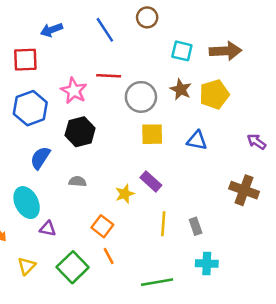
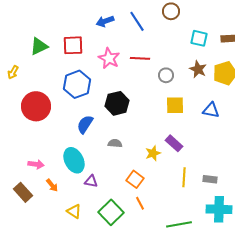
blue arrow: (51, 30) -> (105, 21), moved
pink star: (74, 91) -> (109, 58), moved
gray circle: (141, 97) -> (166, 75), size x0.6
gray rectangle: (196, 226) -> (210, 179), turned -64
cyan cross: (207, 263) -> (219, 209), size x1.4
yellow triangle: (27, 266) -> (74, 211), turned -42

